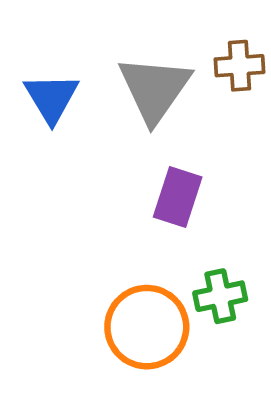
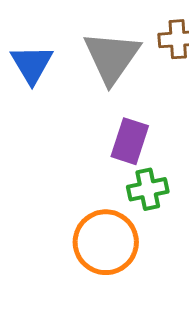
green cross: (220, 296) -> (148, 189), moved

